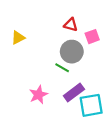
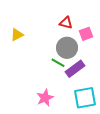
purple rectangle: (74, 92) -> (75, 69), moved
pink star: (38, 95) -> (45, 98), moved

